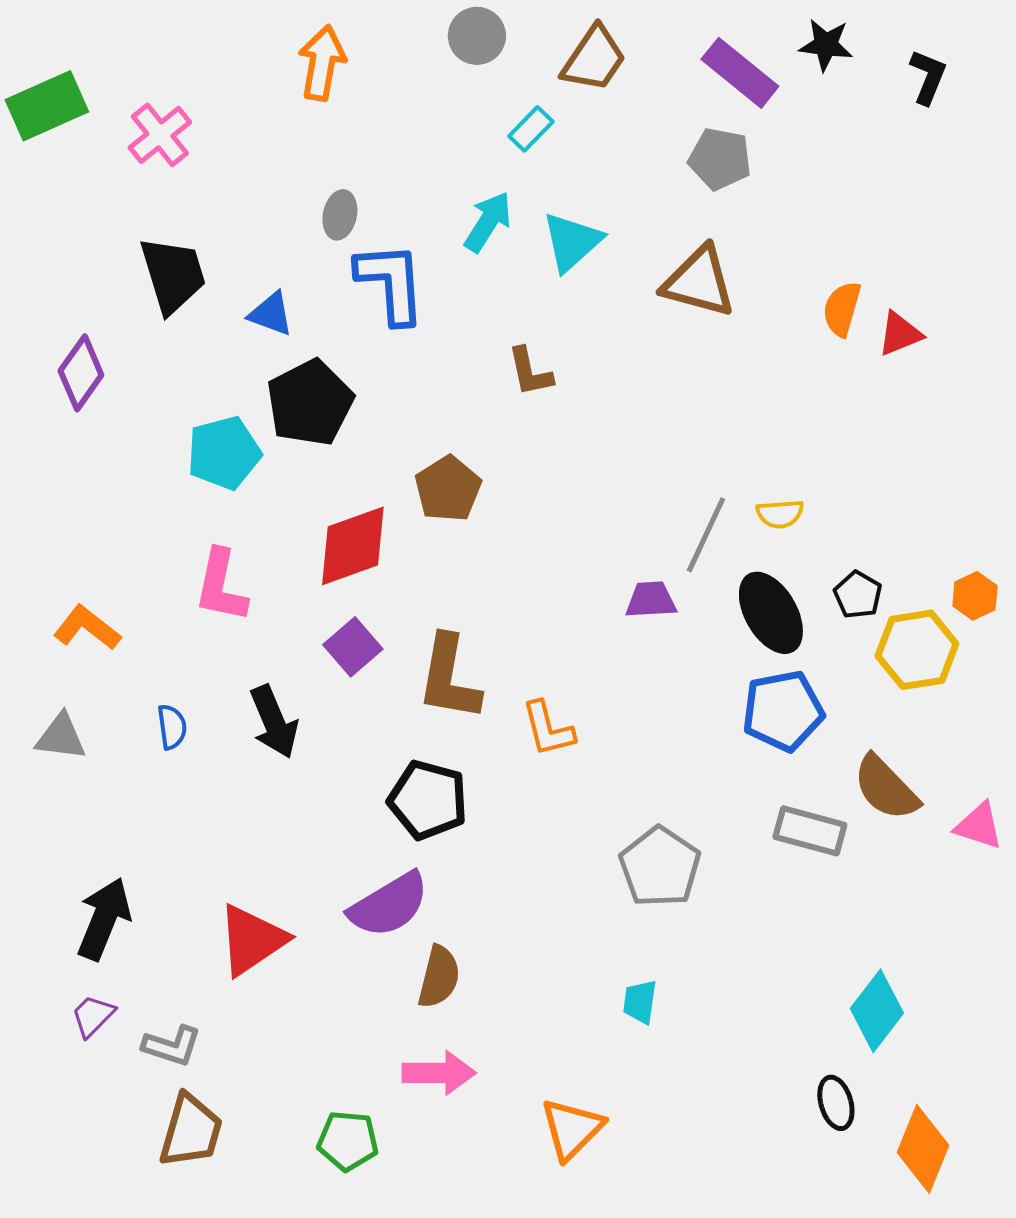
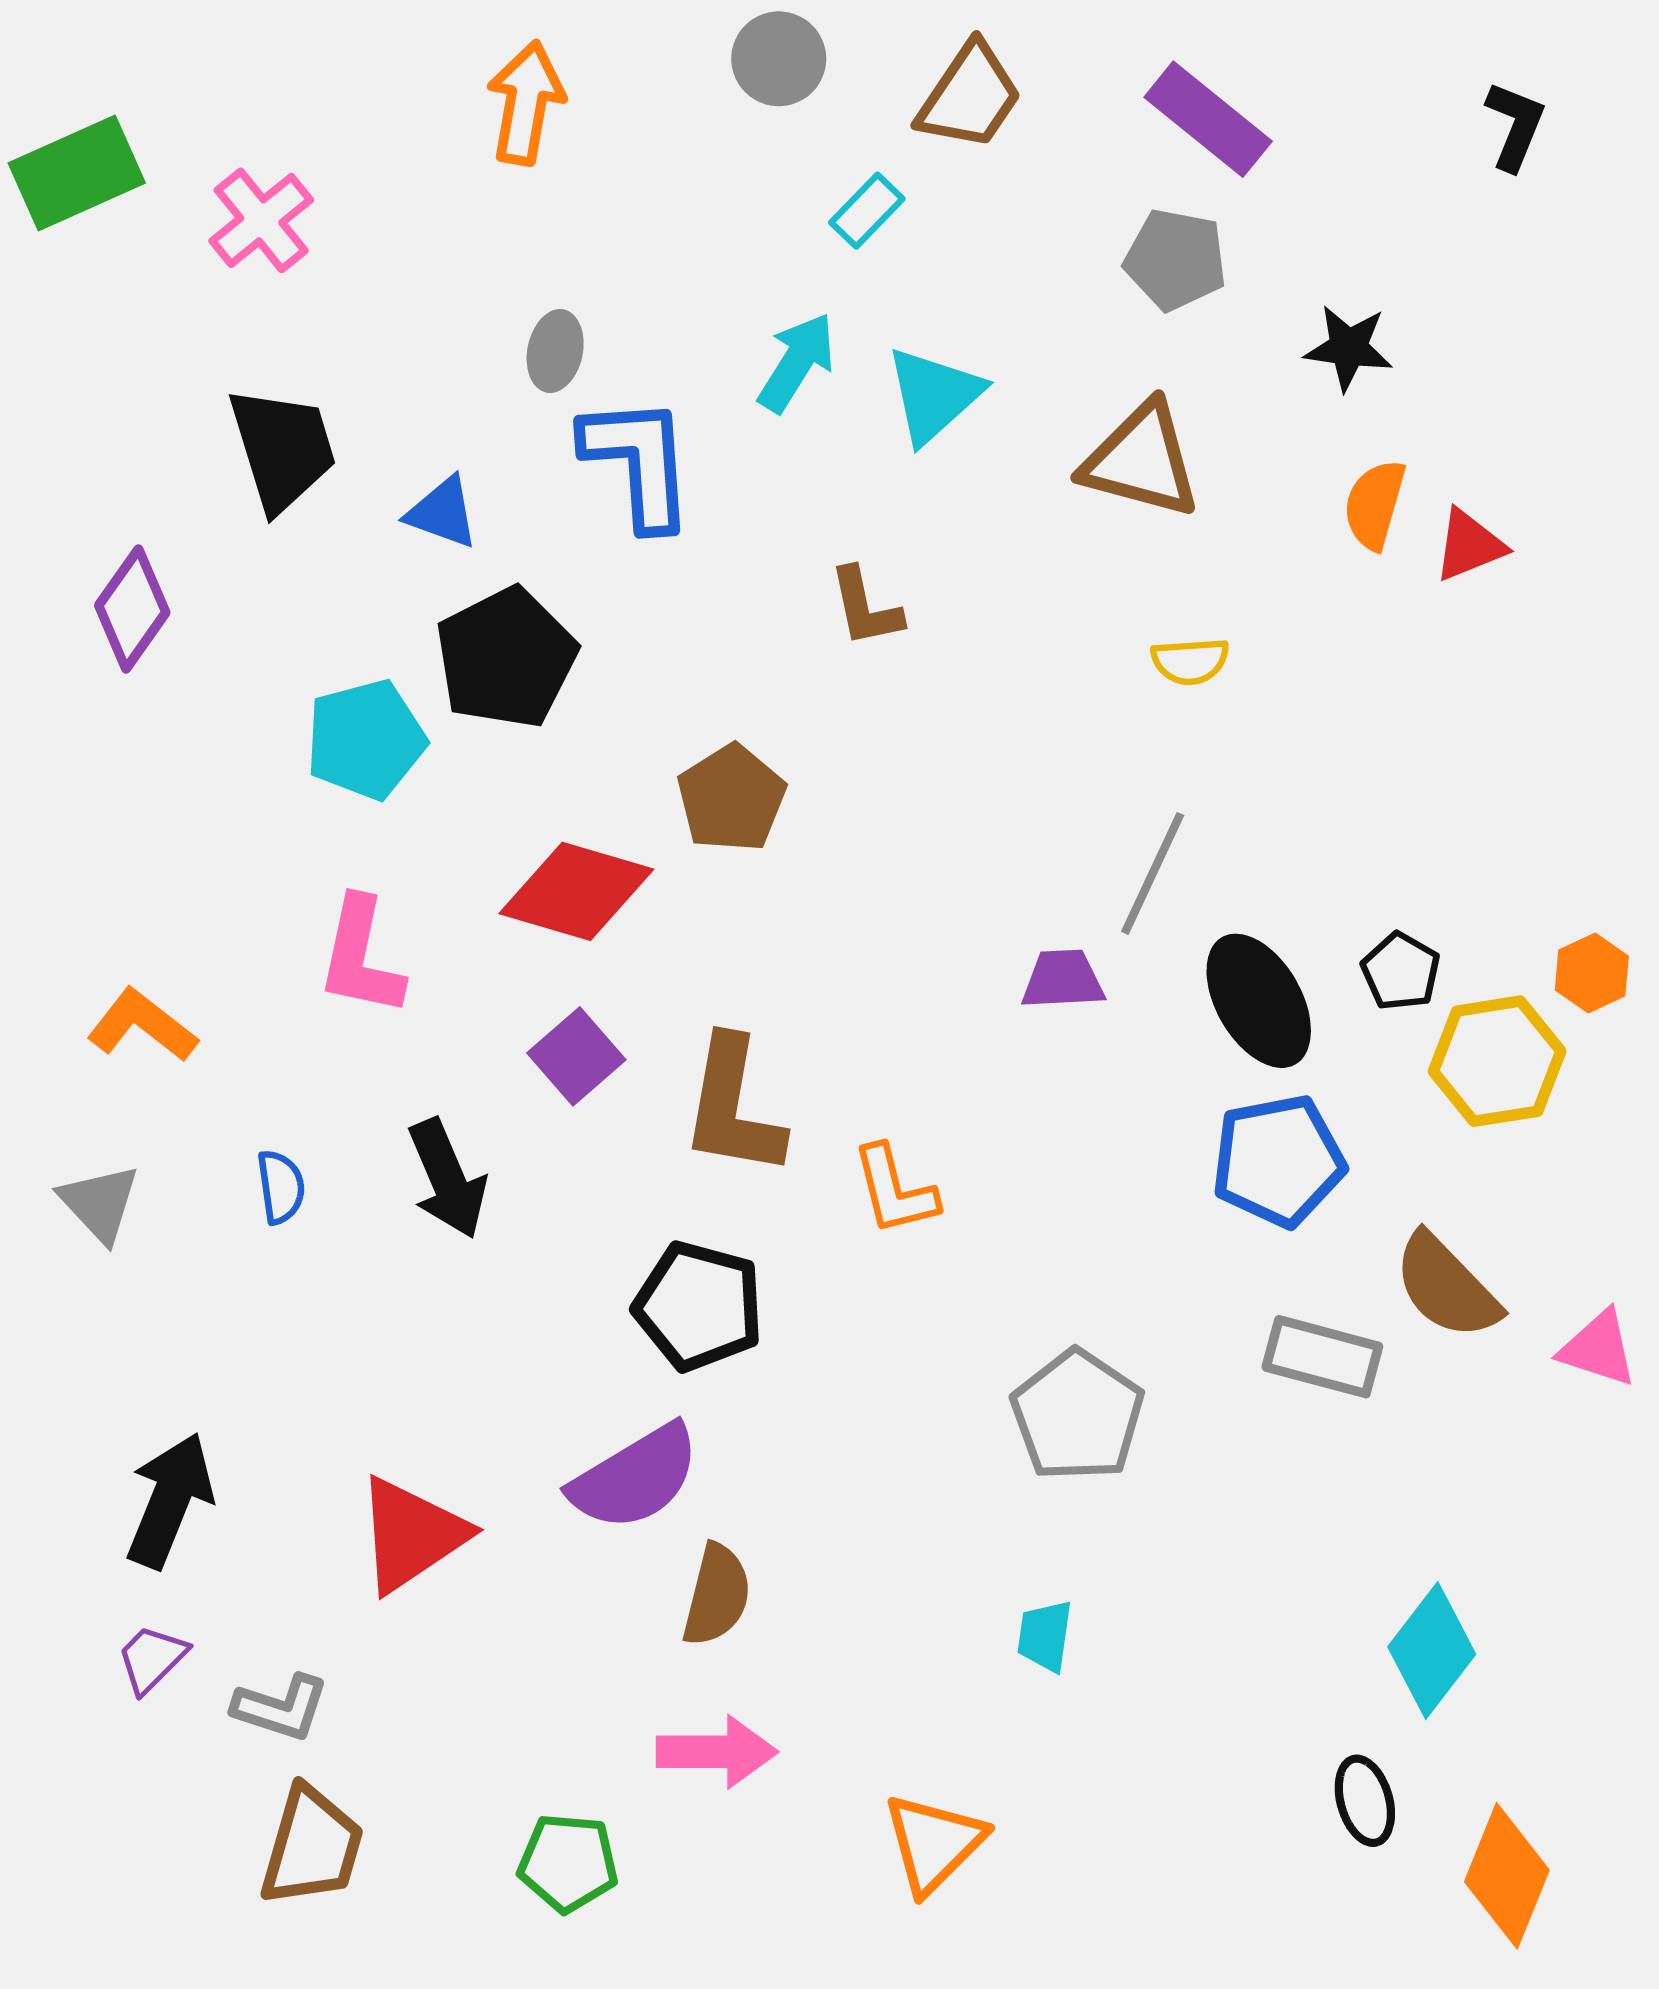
black star: (826, 45) -> (1349, 348), moved
yellow semicircle: (780, 514) -> (1190, 661), moved
red diamond: (353, 546) -> (576, 891), turned 36
gray triangle: (61, 737) -> (100, 1203), turned 40

